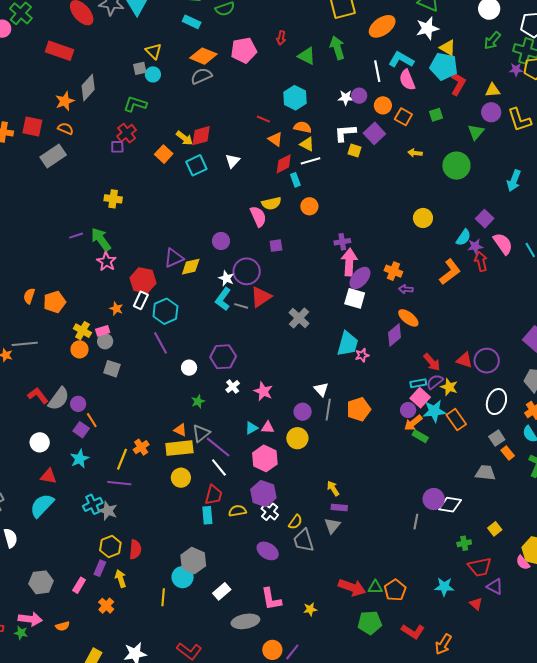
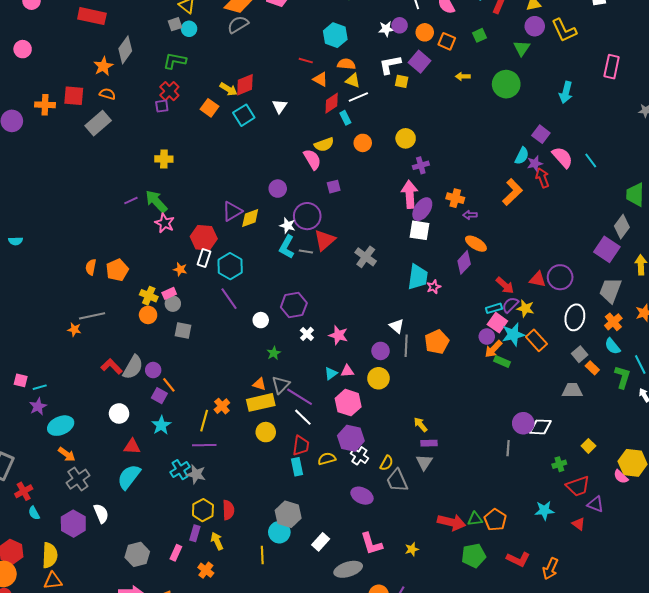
yellow circle: (423, 218) -> (406, 138), moved
purple cross: (342, 242) -> (421, 165), moved

